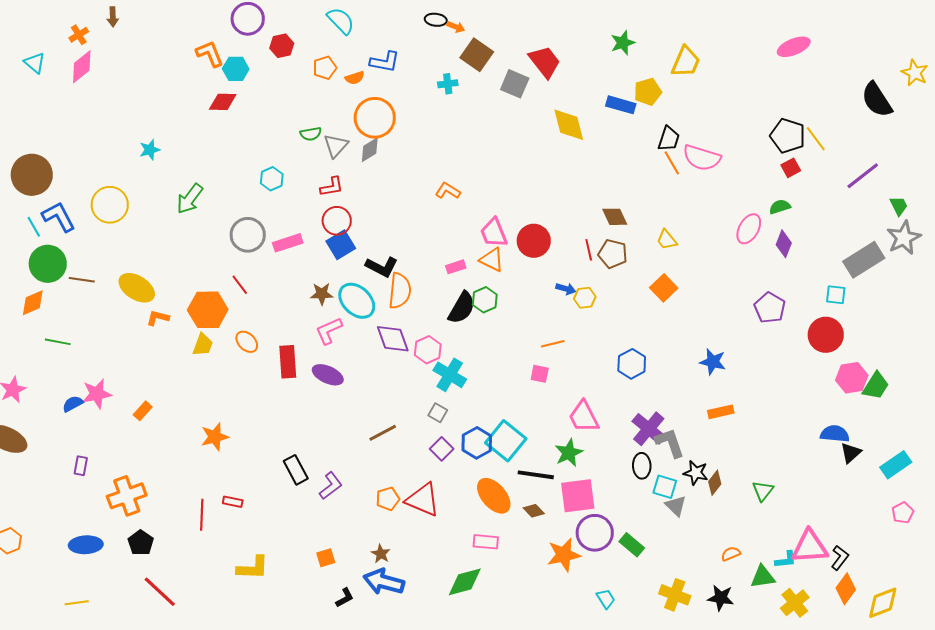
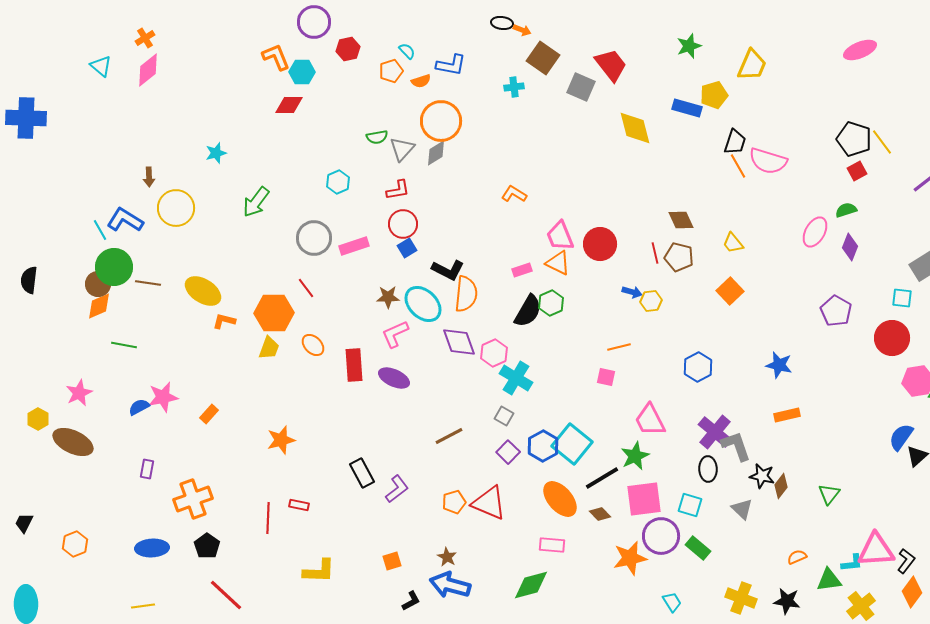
brown arrow: (113, 17) -> (149, 177), moved
cyan semicircle: (341, 21) -> (407, 51), moved, size x0.6
brown circle: (32, 175) -> (98, 284), moved, size x0.6
blue L-shape: (59, 217) -> (125, 220), turned -30
blue square: (341, 245) -> (407, 248), size x0.7
blue semicircle: (835, 434) -> (901, 437), turned -60
black line: (536, 475) -> (602, 478), turned -39
cyan square: (665, 487) -> (690, 505), moved

